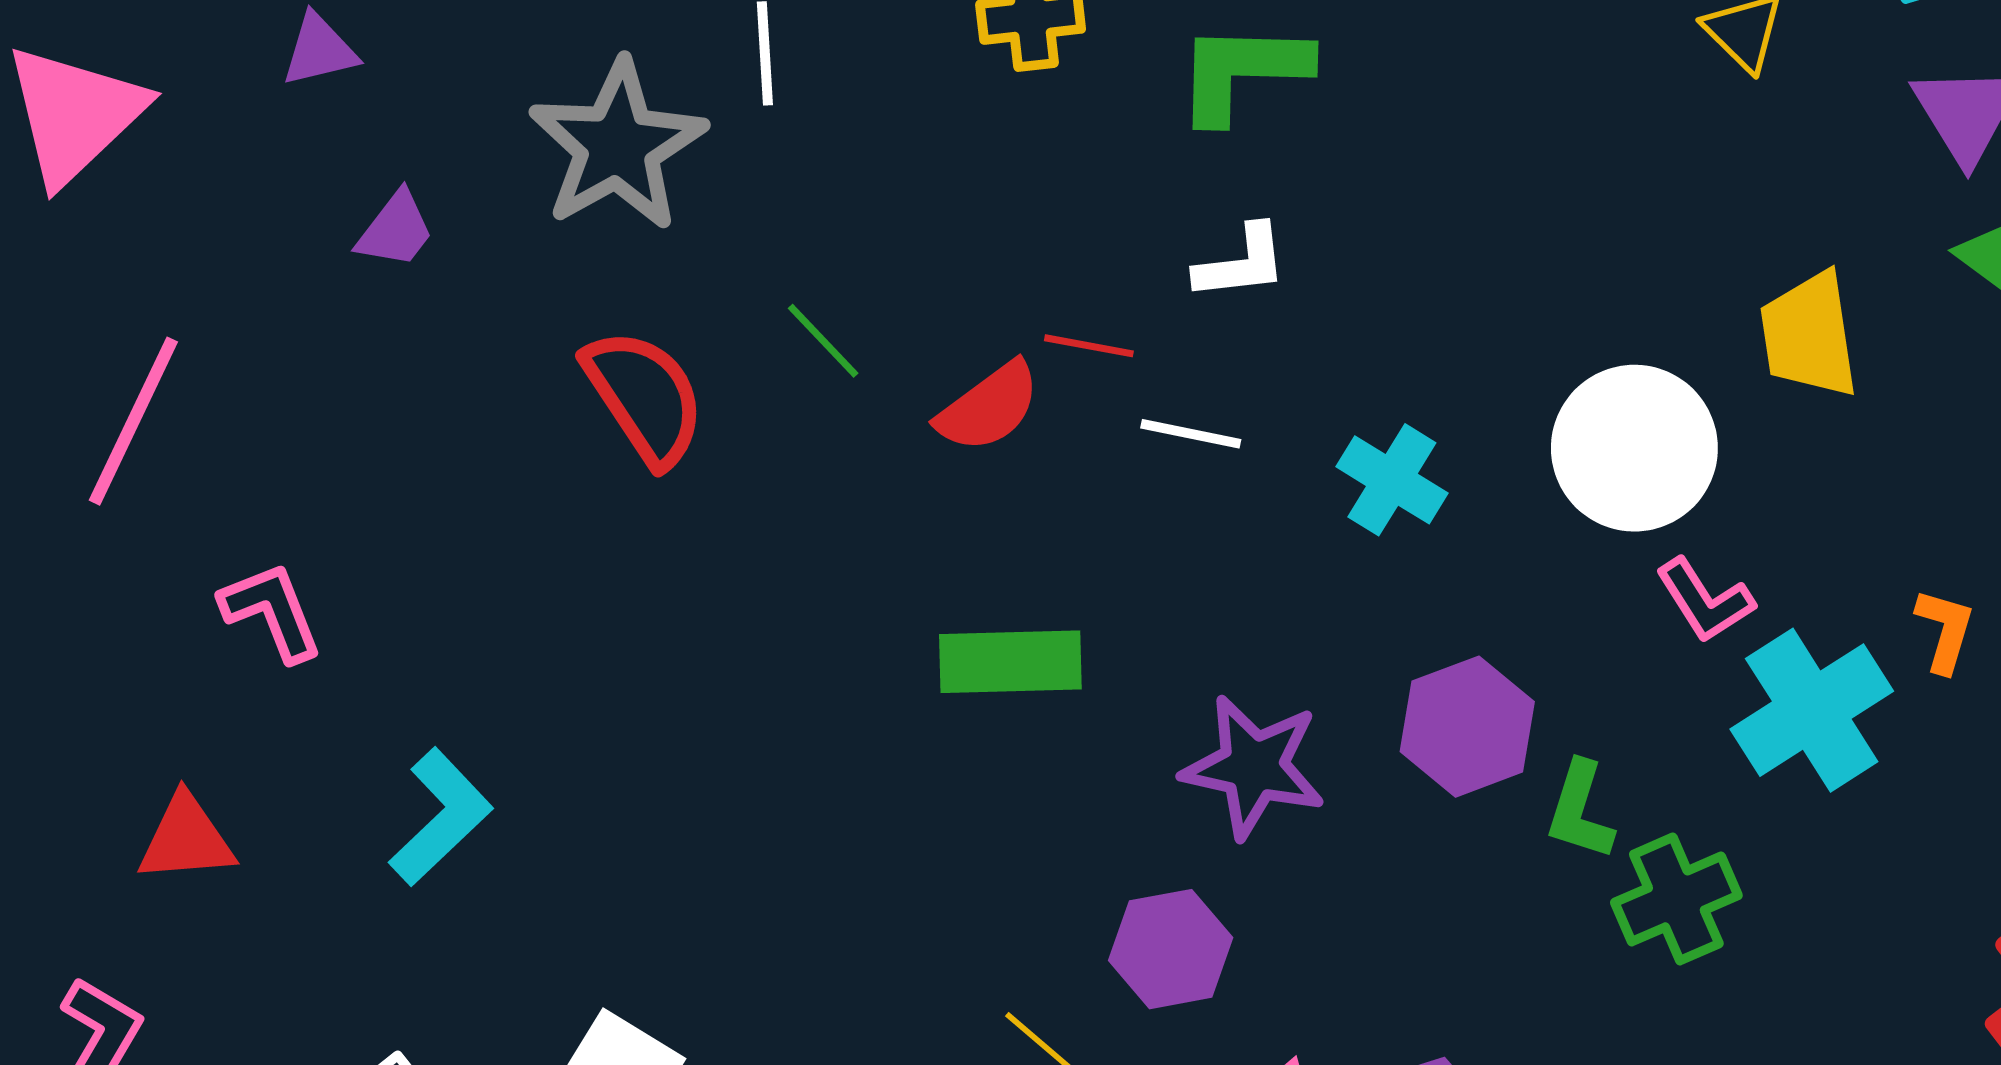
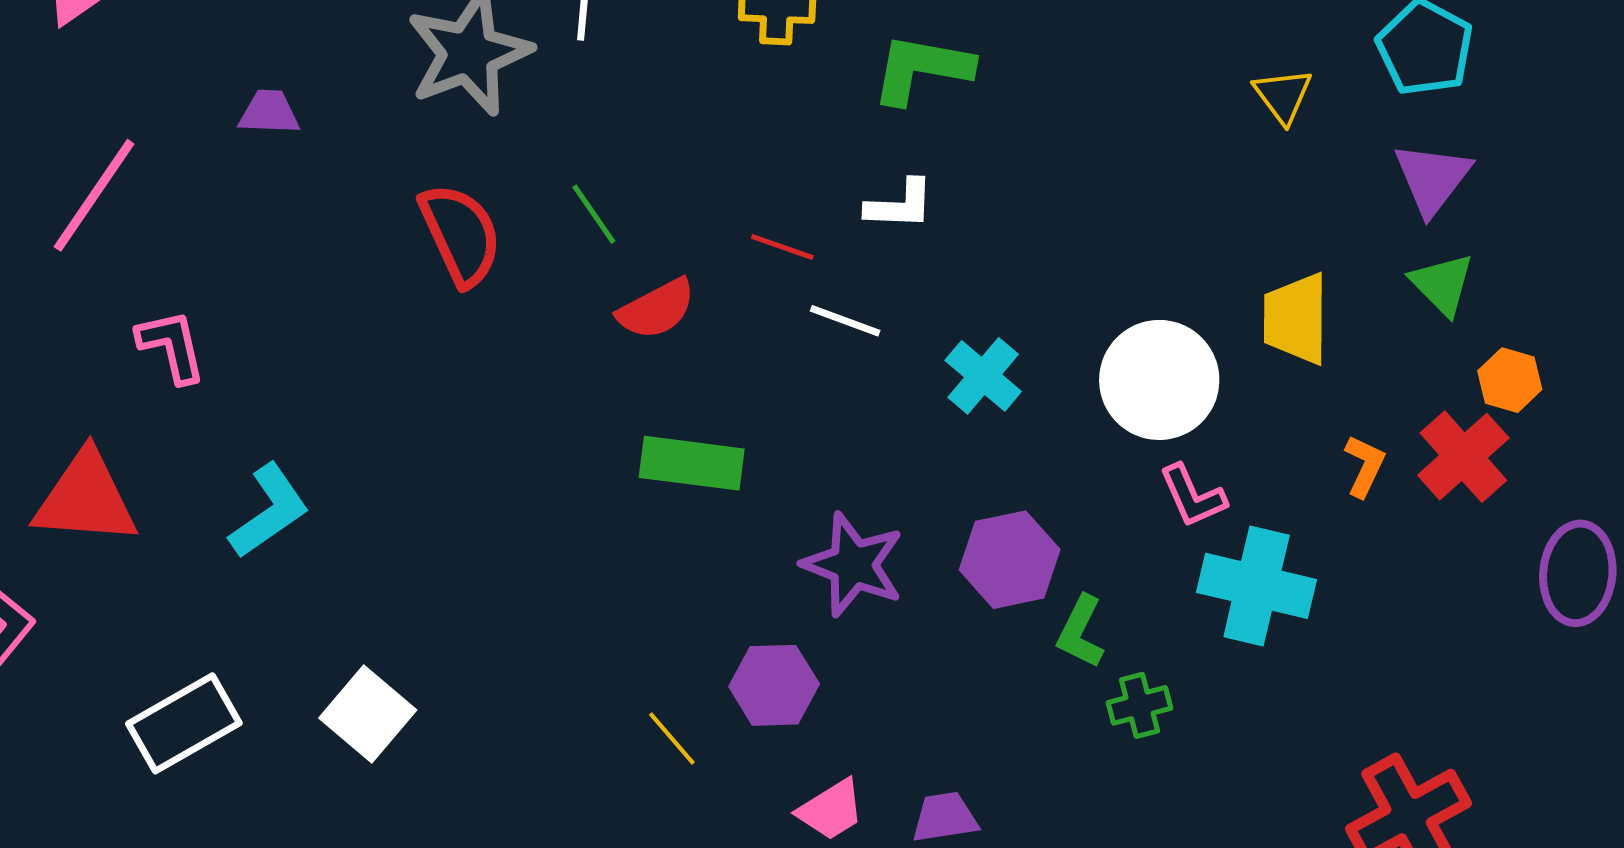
purple trapezoid: (395, 230) -> (269, 112), moved, turned -134
red semicircle: (989, 407) -> (656, 309), moved
orange L-shape: (1945, 630) -> (1365, 466), moved
cyan cross: (1812, 710) -> (1257, 586), turned 37
red triangle: (186, 839) -> (86, 498), size x1.5
green cross: (1676, 899) -> (1139, 705), size x0.7

